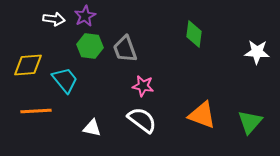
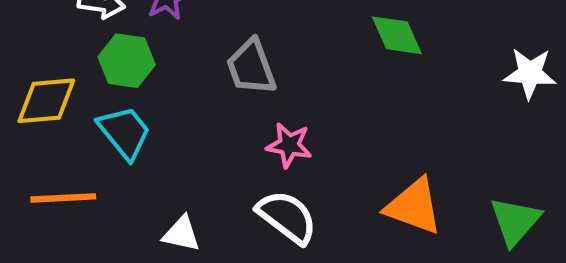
green diamond: (194, 34) -> (397, 35), turned -32
green hexagon: (90, 46) -> (127, 61), moved

